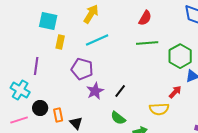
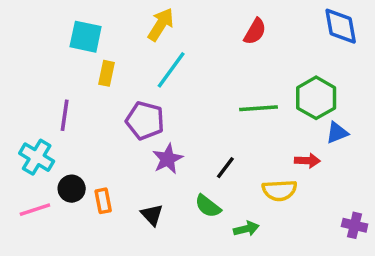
cyan line: (97, 40) -> (171, 70), turned -30
green line: (147, 43) -> (258, 108), moved
black line: (120, 91) -> (225, 168), moved
red arrow: (175, 92) -> (307, 161), turned 48
black triangle: (76, 123) -> (152, 215), moved

